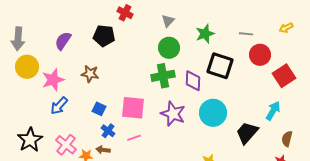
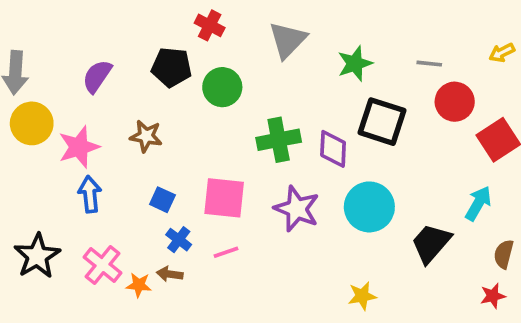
gray triangle: (168, 21) -> (288, 40), size x1.6
green circle: (169, 48) -> (222, 87), moved
blue arrow: (59, 106) -> (90, 194), turned 132

